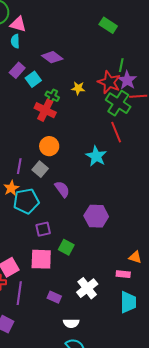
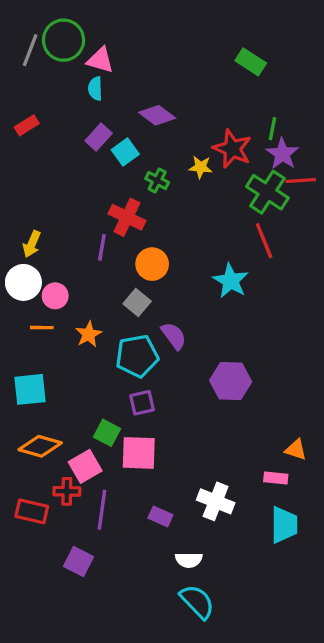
red star: (109, 82) -> (232, 149), moved
red cross: (45, 110) -> (127, 217), moved
purple line: (19, 166) -> (102, 247), moved
cyan pentagon: (26, 201) -> (137, 356), moved
green square: (66, 247) -> (107, 433), moved
white cross: (87, 288) -> (216, 501), turned -30

